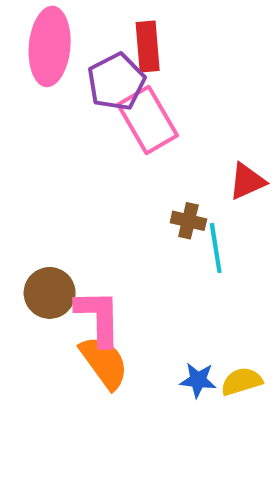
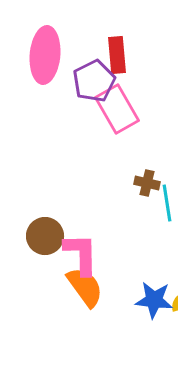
blue star: (198, 380) -> (154, 300), size x1.4

